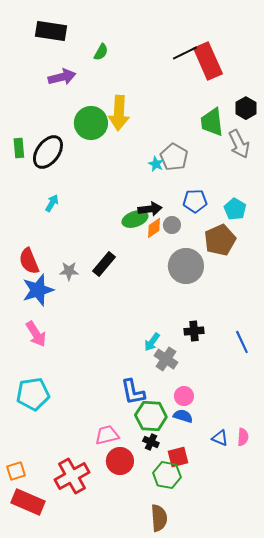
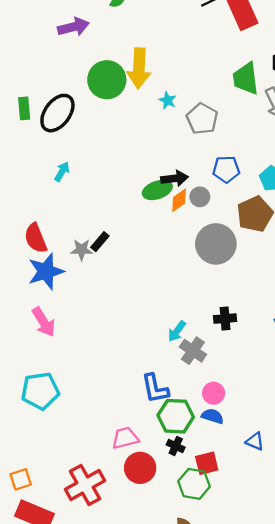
cyan star: (156, 164) -> (168, 100), moved
black rectangle: (104, 264) -> (100, 242), moved, size x0.7

